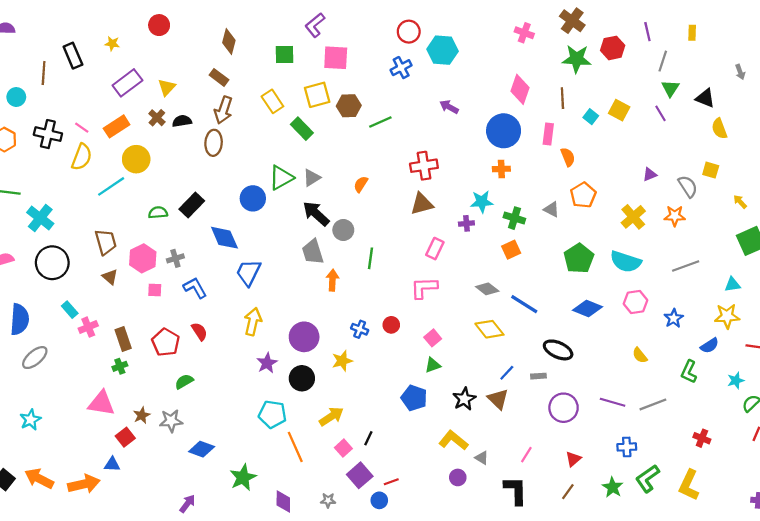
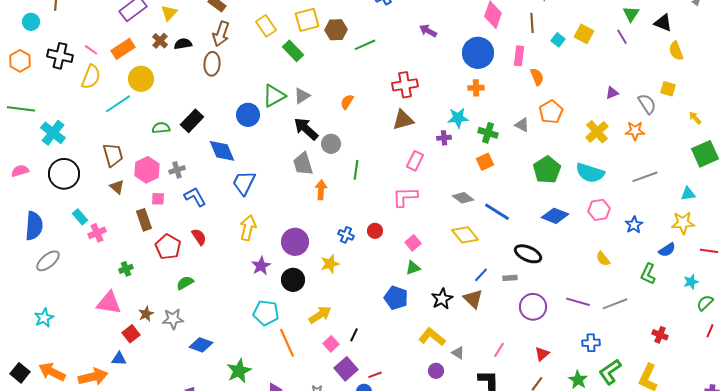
brown rectangle: (123, 339) -> (144, 220), moved

